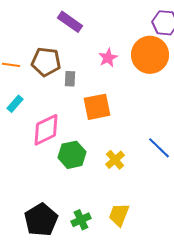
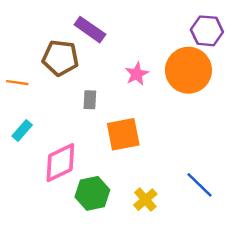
brown pentagon: (46, 62) -> (60, 58), moved

